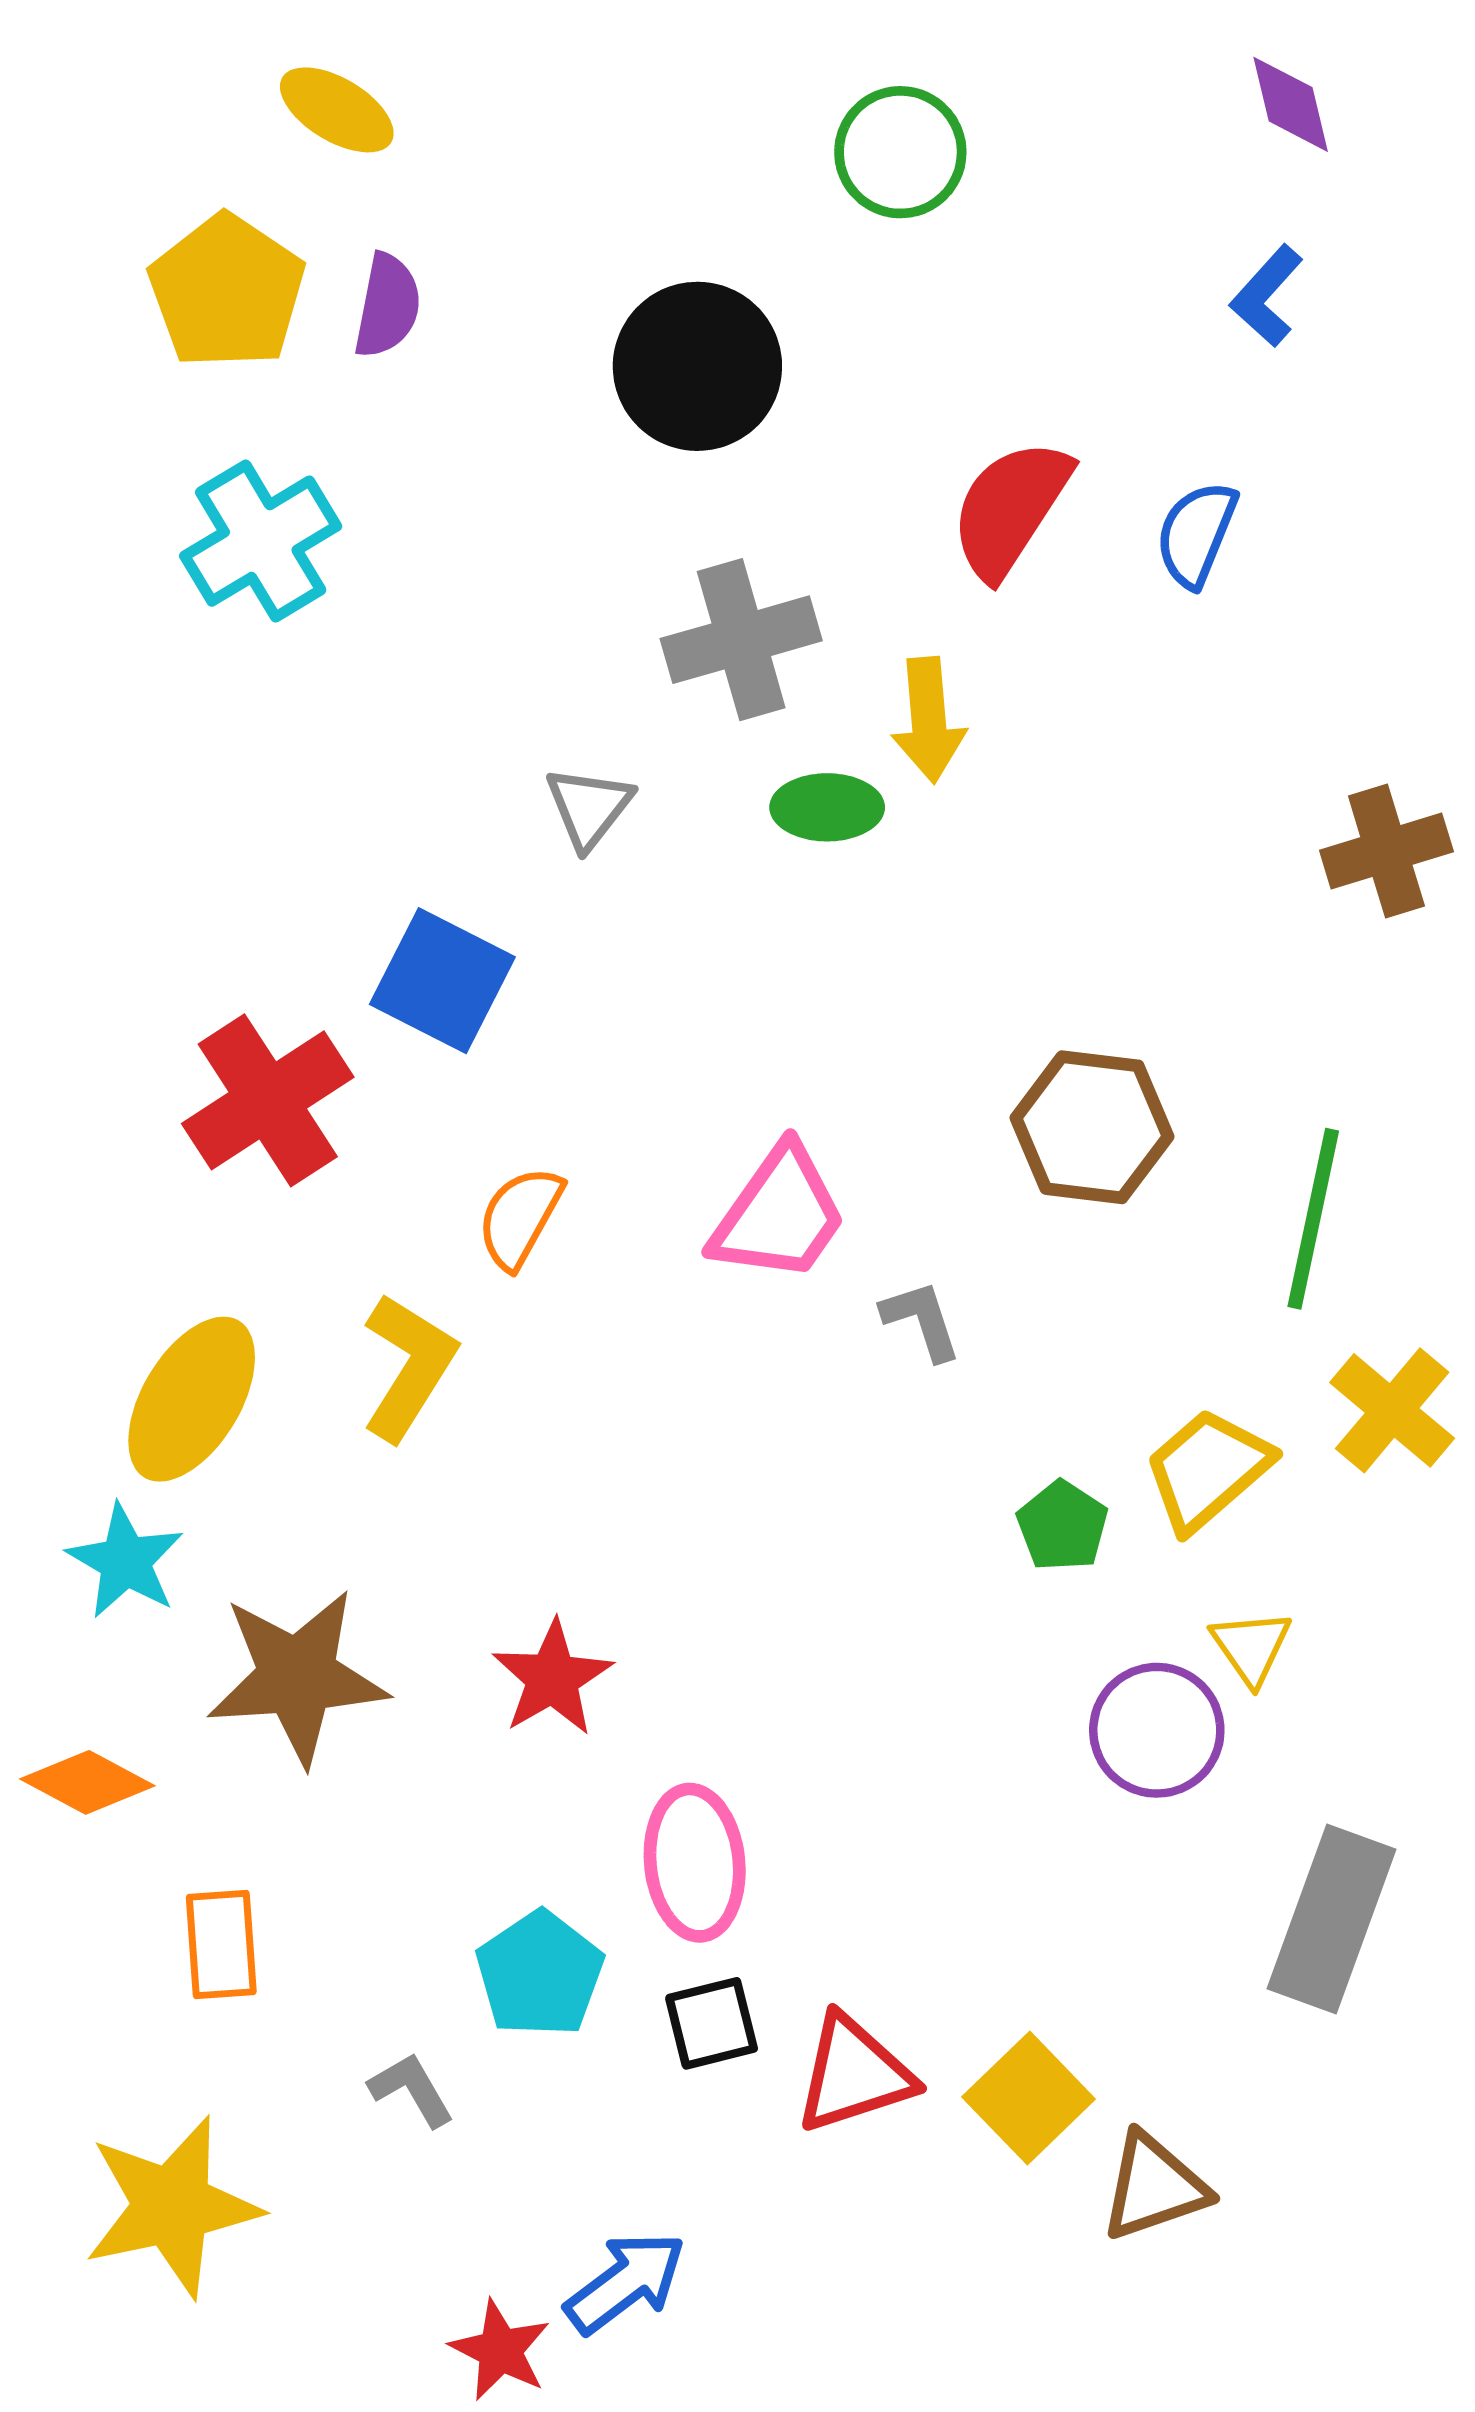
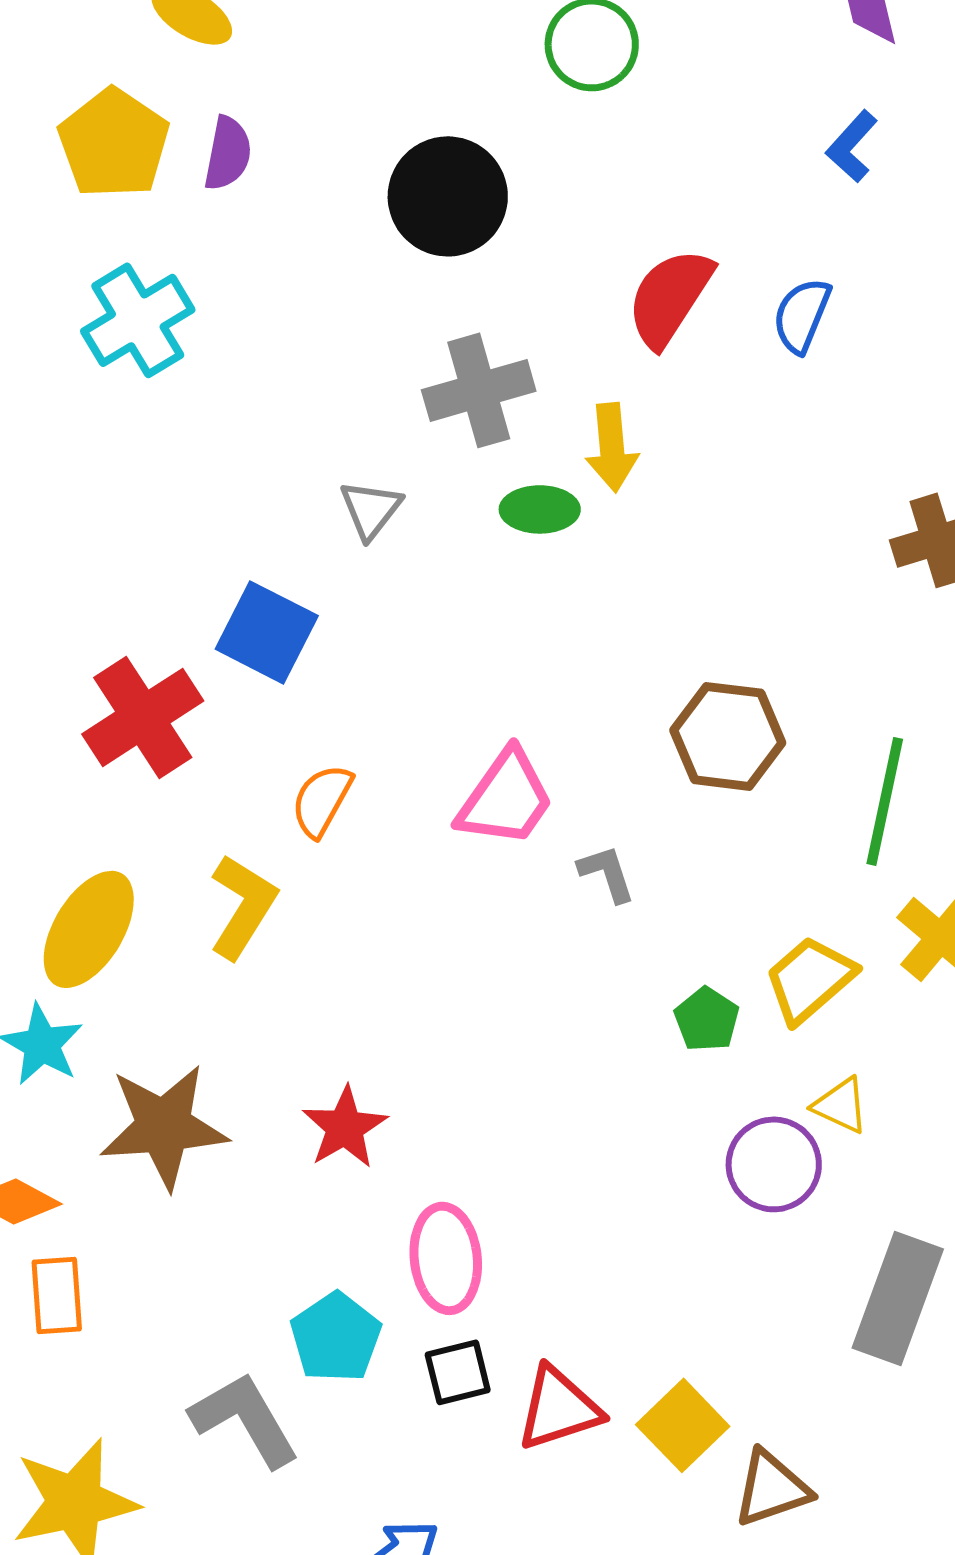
yellow triangle: (1251, 1647) -> (841, 1105), turned -30
orange rectangle: (221, 1944) -> (57, 1295), moved
gray L-shape: (411, 2090) -> (245, 1419), size x1.8

